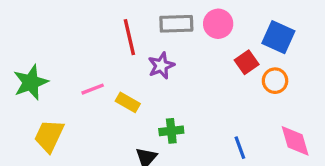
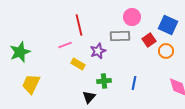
gray rectangle: (176, 24) -> (120, 36), moved
purple star: (161, 66) -> (98, 51), moved
pink line: (93, 89) -> (65, 45), moved
blue line: (240, 148) -> (134, 83), moved, turned 32

